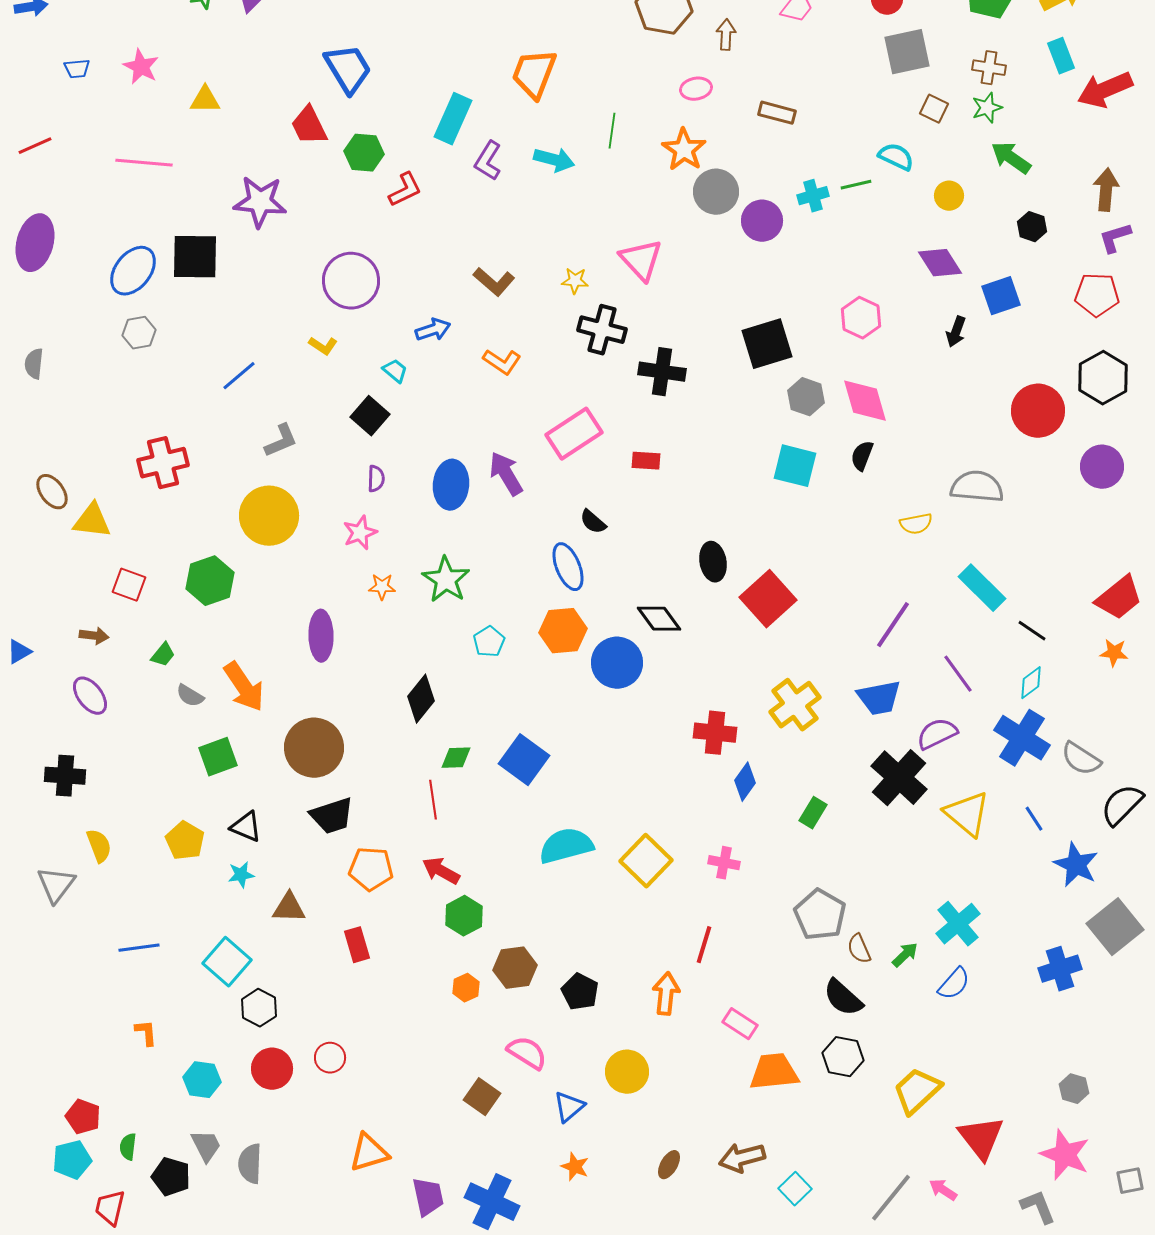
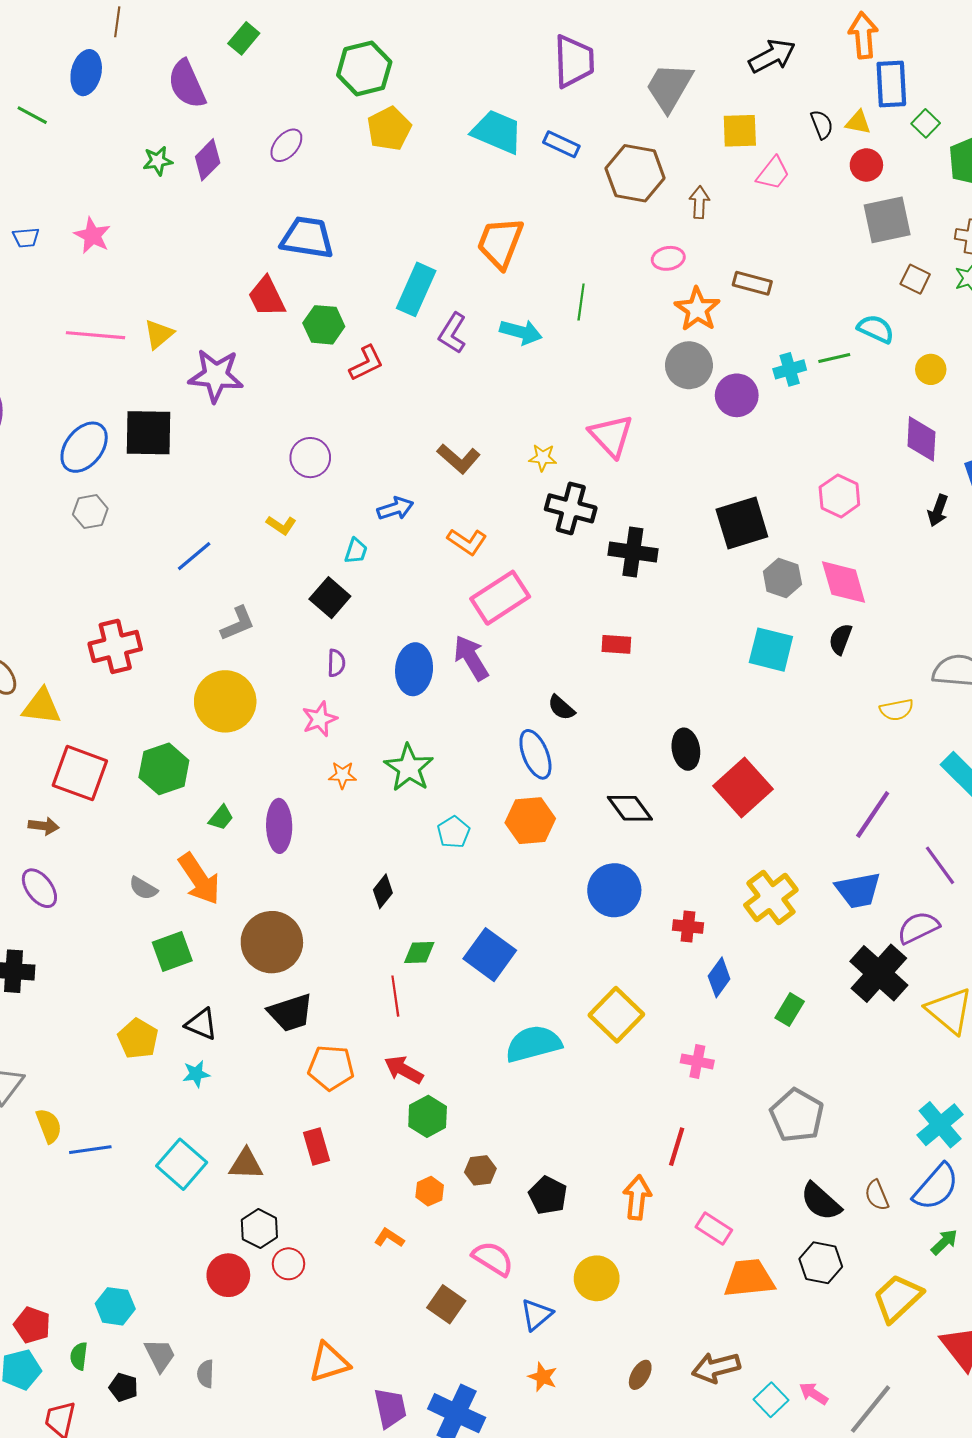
blue trapezoid: (348, 69) -> (307, 238), turned -50
yellow triangle: (205, 100) -> (159, 334), moved, turned -40
orange star: (684, 150) -> (697, 309), moved
purple diamond: (940, 263) -> (921, 439), turned 36
purple circle: (351, 281) -> (310, 458), size x0.7
cyan trapezoid: (395, 371) -> (356, 551), turned 68
pink rectangle: (574, 434) -> (500, 598), moved
red square: (129, 585) -> (80, 773), size x1.6
green trapezoid: (163, 655) -> (221, 818), moved
blue circle: (617, 663) -> (614, 890), moved
black diamond: (421, 699) -> (383, 891), size x0.7
red cross: (715, 733) -> (688, 927), size x0.7
yellow semicircle: (99, 846) -> (49, 1126), moved
yellow square: (646, 861) -> (616, 1015), moved
brown triangle: (289, 908) -> (246, 1164), moved
brown semicircle: (859, 949) -> (877, 1195), moved
green arrow: (905, 955) -> (944, 1242), moved
brown hexagon: (515, 968) -> (480, 1170), size x0.7
blue semicircle: (954, 984) -> (936, 1187), size x1.4
black hexagon: (259, 1008) -> (259, 1229), moved
orange L-shape: (146, 1033) -> (389, 1238), moved, turned -52
cyan hexagon: (202, 1080) -> (115, 1306), moved
gray semicircle: (250, 1164) -> (205, 1374), size x0.7
black pentagon: (171, 1177) -> (124, 1387), size x0.7
pink arrow: (943, 1190) -> (814, 1393), moved

